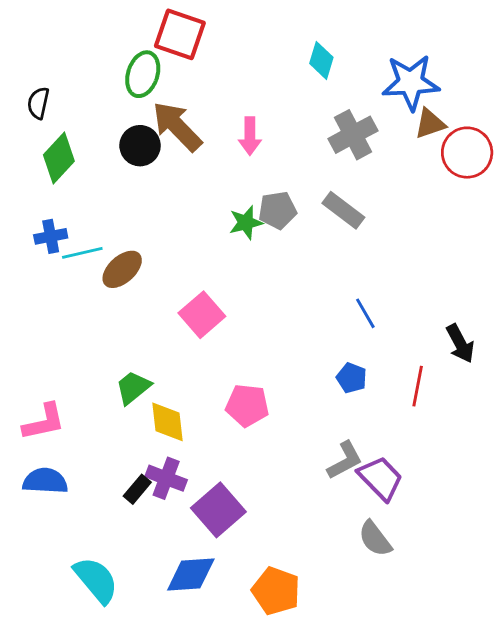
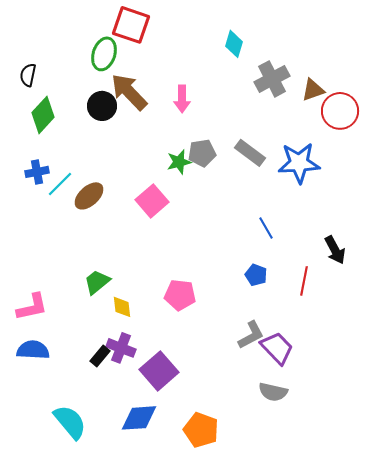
blue star: (411, 82) -> (299, 163), moved
gray cross: (353, 135) -> (272, 79), moved
cyan line: (82, 253) -> (60, 184), turned -32
pink square: (202, 315) -> (152, 201), moved
yellow diamond: (167, 422) -> (122, 307), size x0.7
gray semicircle: (375, 539) -> (273, 392), turned -40

